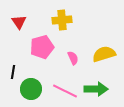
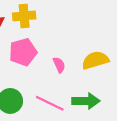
yellow cross: (62, 20) -> (24, 16), moved

